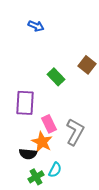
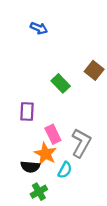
purple rectangle: (25, 103) -> (27, 112), size x0.7
cyan semicircle: (55, 170) -> (65, 170), moved

